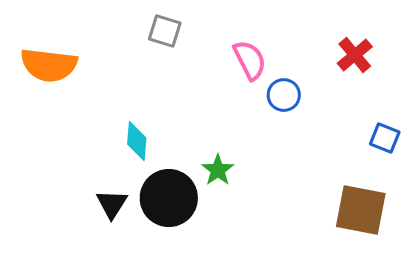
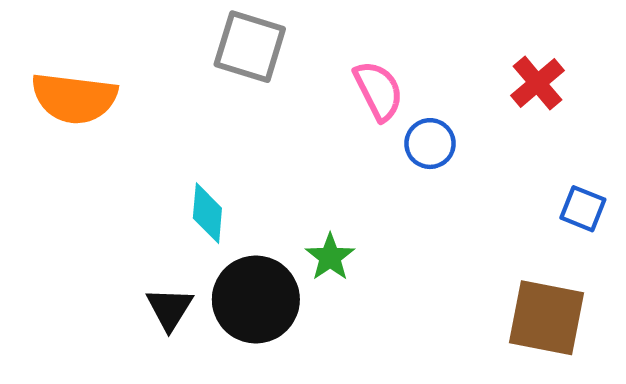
gray square: (165, 31) -> (250, 47), size x1.4

